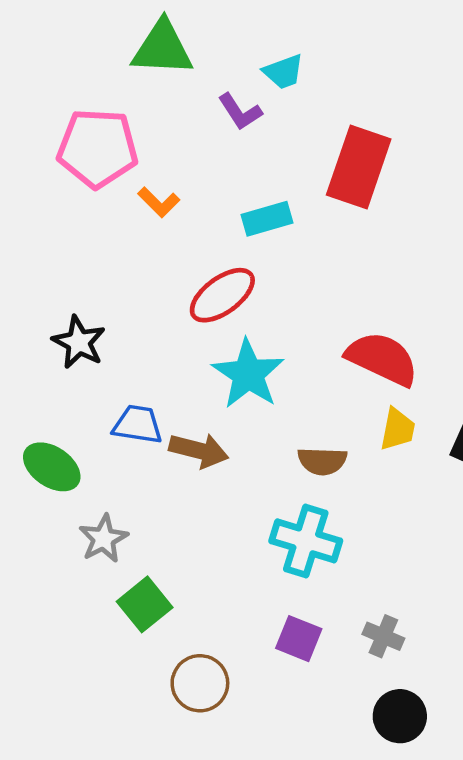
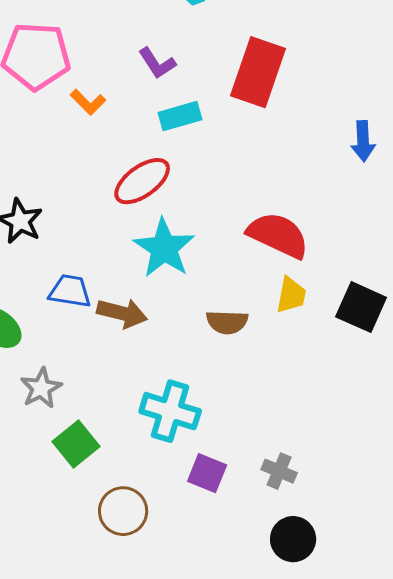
purple L-shape: (240, 112) -> (157, 63), moved
cyan cross: (306, 541) -> (170, 411), moved

